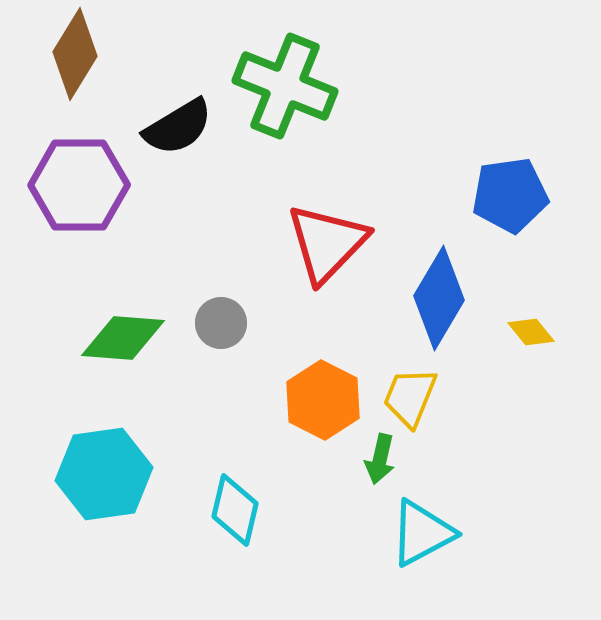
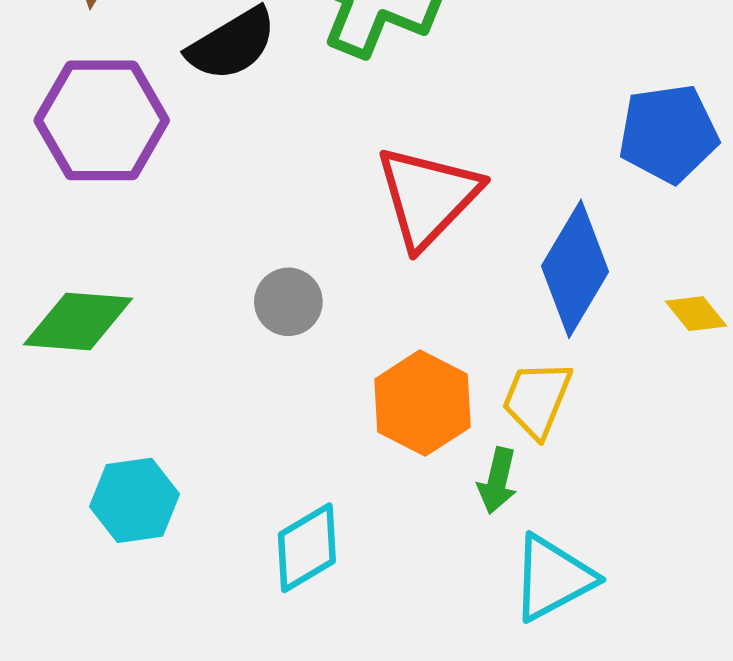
green diamond: (123, 338) -> (78, 322), moved
cyan hexagon: (104, 474) -> (135, 500), size x0.7
cyan diamond: (235, 510) -> (307, 548), turned 46

